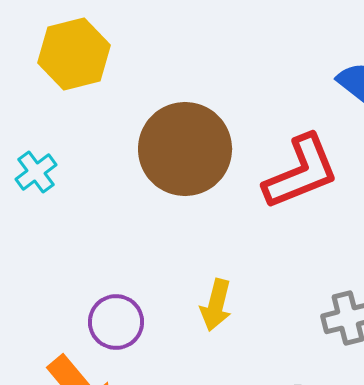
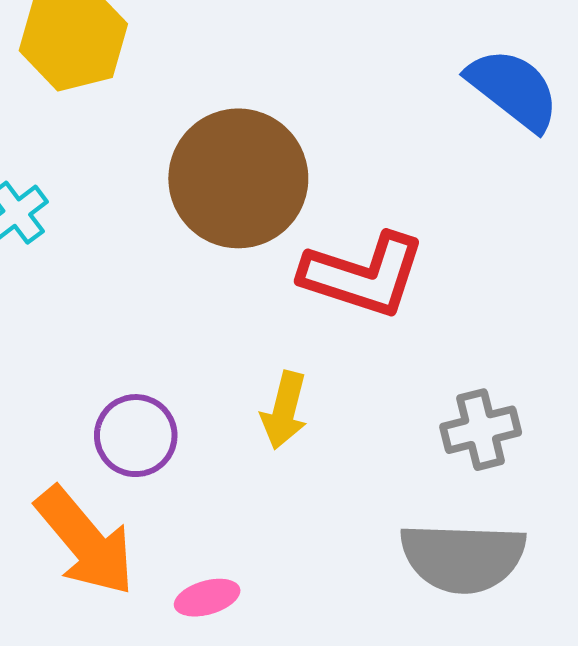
red L-shape: (301, 172) -> (363, 275), moved, turned 40

